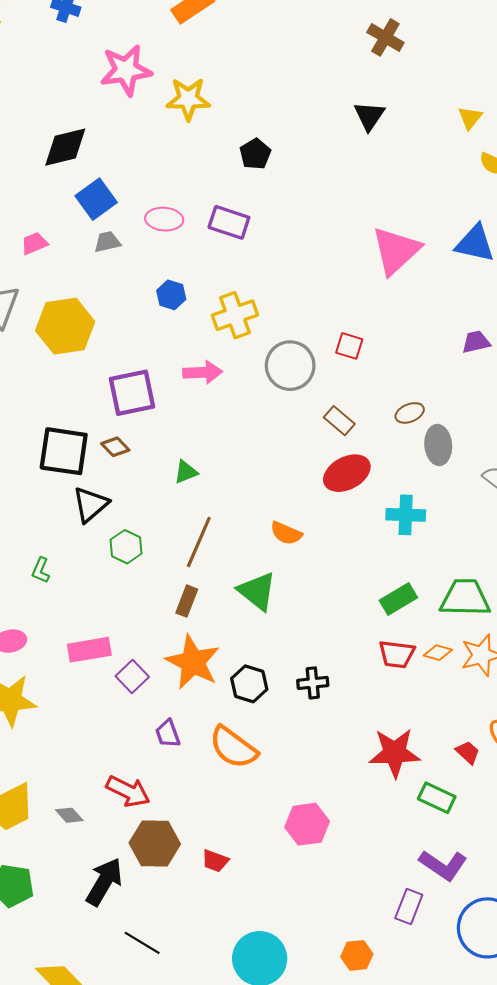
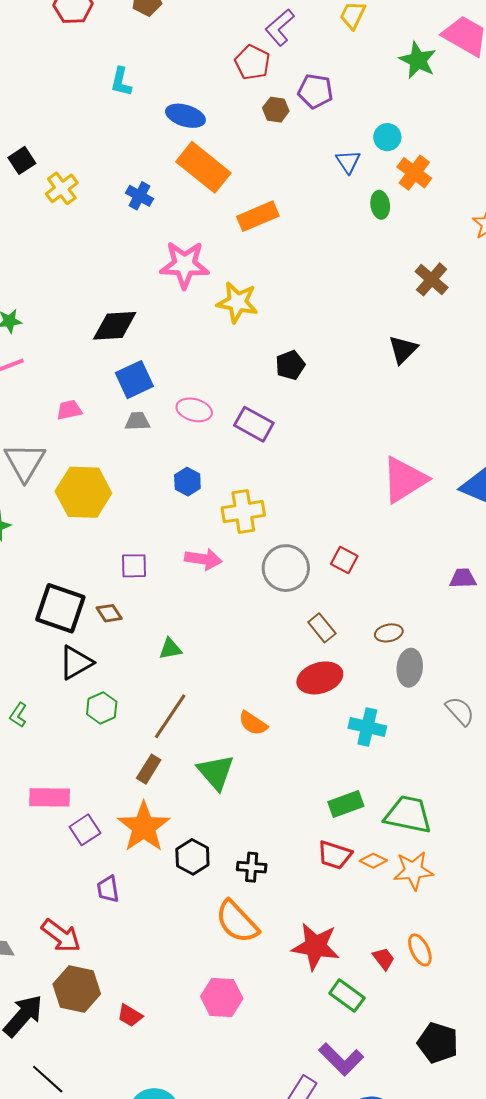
purple square: (132, 393) -> (134, 566), size x0.6
orange semicircle: (233, 747) -> (237, 922), moved

